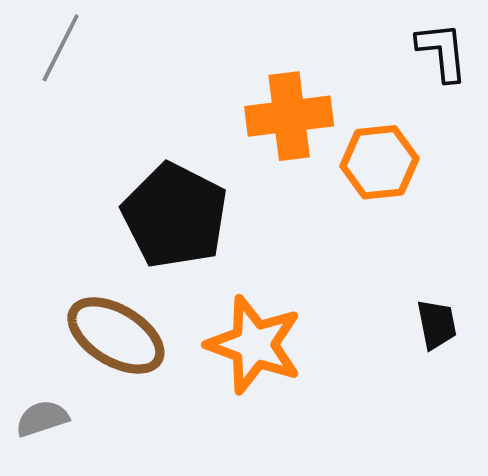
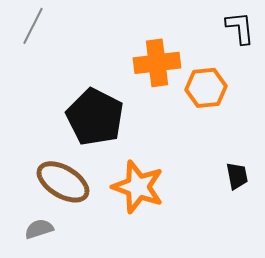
gray semicircle: (42, 418) -> (39, 229), moved

